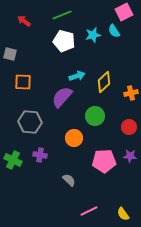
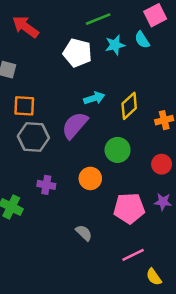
green line: (62, 15) -> (98, 19), moved
red arrow: (24, 21) -> (26, 27), size x1.5
gray hexagon: (30, 122) -> (33, 137), moved
purple cross: (40, 155) -> (46, 185), moved
pink line: (89, 211) -> (133, 255), moved

